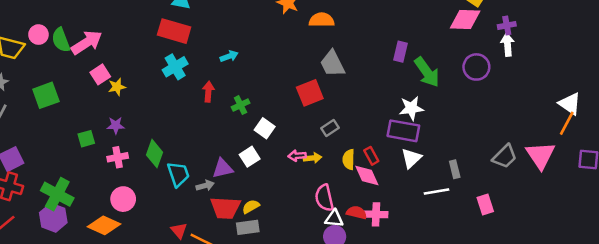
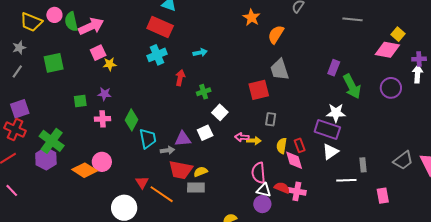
orange semicircle: (322, 20) -> (276, 34), turned -66
gray rectangle: (330, 128) -> (271, 119), turned -56
pink circle: (123, 199) -> (102, 162), moved

